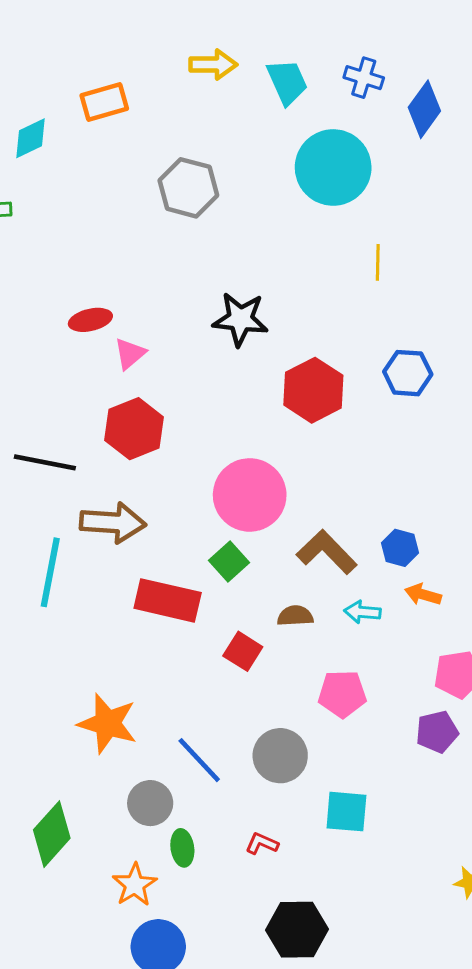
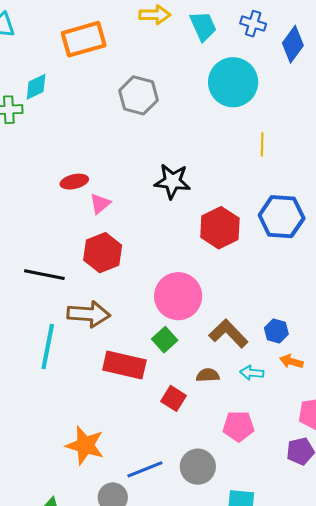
orange rectangle: (104, 102) -> (84, 39), size x1.4
cyan diamond: (31, 138) -> (36, 87), moved
blue hexagon: (408, 373) -> (282, 217), size x1.4
blue line: (199, 760) -> (145, 469), turned -69

